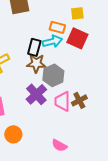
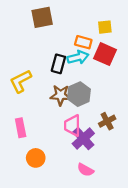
brown star: (36, 63) -> (61, 95), moved
purple cross: (36, 94) -> (83, 138), moved
pink trapezoid: (62, 101) -> (72, 126), moved

